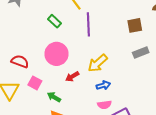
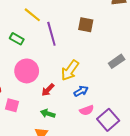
brown square: (135, 25) -> (86, 25), moved, turned 35
gray rectangle: (141, 53) -> (117, 61), moved
green arrow: (54, 97) -> (48, 114), moved

